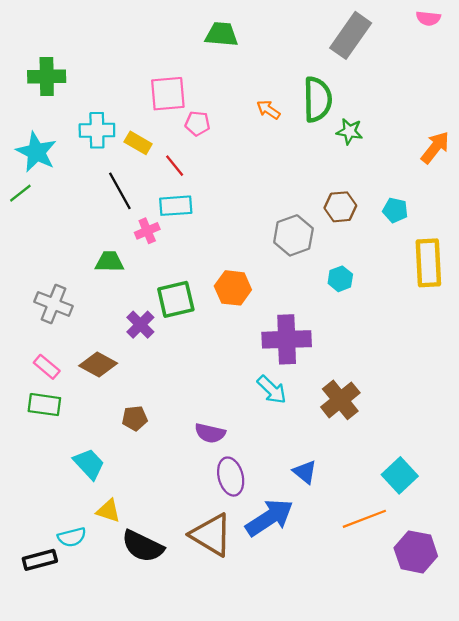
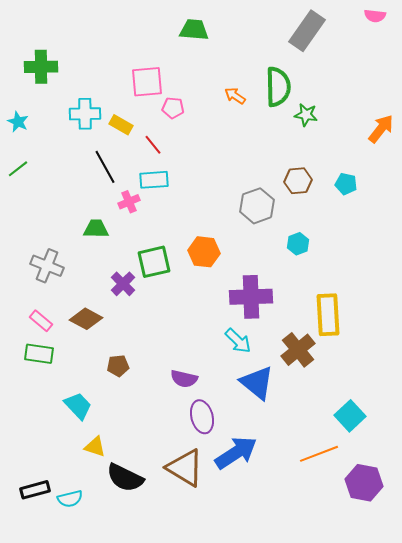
cyan star: (36, 152) -> (18, 122), moved, size x0.6
yellow rectangle: (428, 263) -> (328, 315), moved
blue triangle: (305, 472) -> (257, 383), moved, size x1.6
cyan semicircle: (72, 537) -> (70, 499), moved

